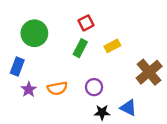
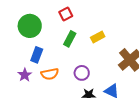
red square: (86, 23) -> (66, 14), moved
blue rectangle: (17, 66) -> (37, 55), moved

